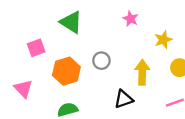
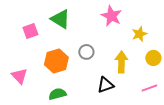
pink star: (131, 19) -> (111, 16), size x1.5
pink square: (36, 48) -> (30, 31), moved

